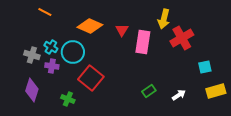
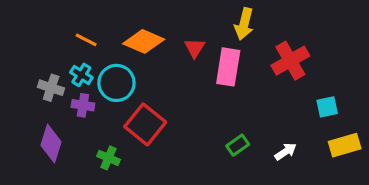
orange line: (45, 12) -> (86, 40), moved
yellow arrow: (164, 19) -> (244, 24), moved

